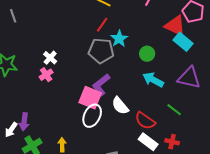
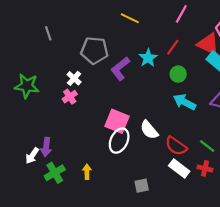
gray line: (13, 16) -> (48, 33), moved
red line: (102, 25) -> (173, 47), moved
gray pentagon: (101, 51) -> (94, 50), moved
purple L-shape: (101, 85) -> (120, 69), moved
green line: (174, 110) -> (207, 146), moved

